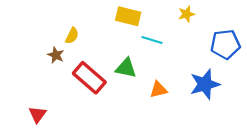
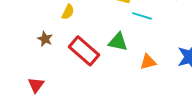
brown star: (56, 55) -> (45, 39), moved

